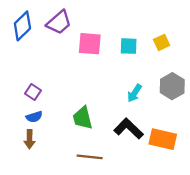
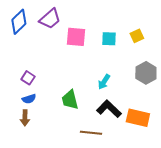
cyan arrow: (134, 93) -> (104, 82), moved
brown line: (90, 157) -> (91, 133), moved

